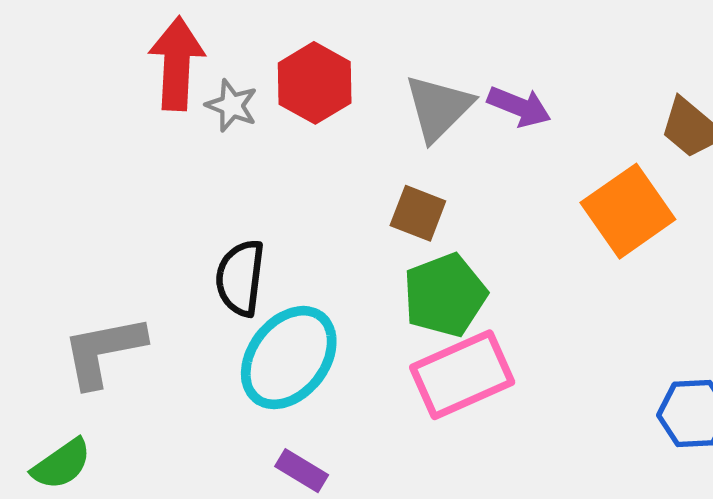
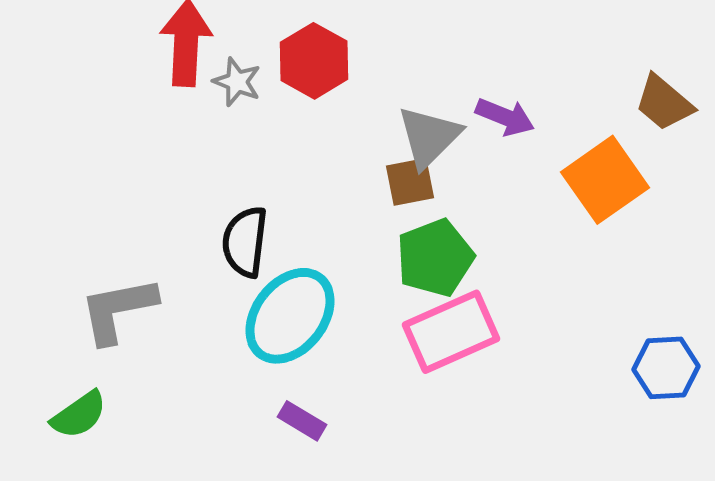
purple arrow: (519, 107) -> (505, 117), moved
gray triangle: (438, 108) -> (429, 137), moved
brown square: (418, 213) -> (410, 182), turned -32

